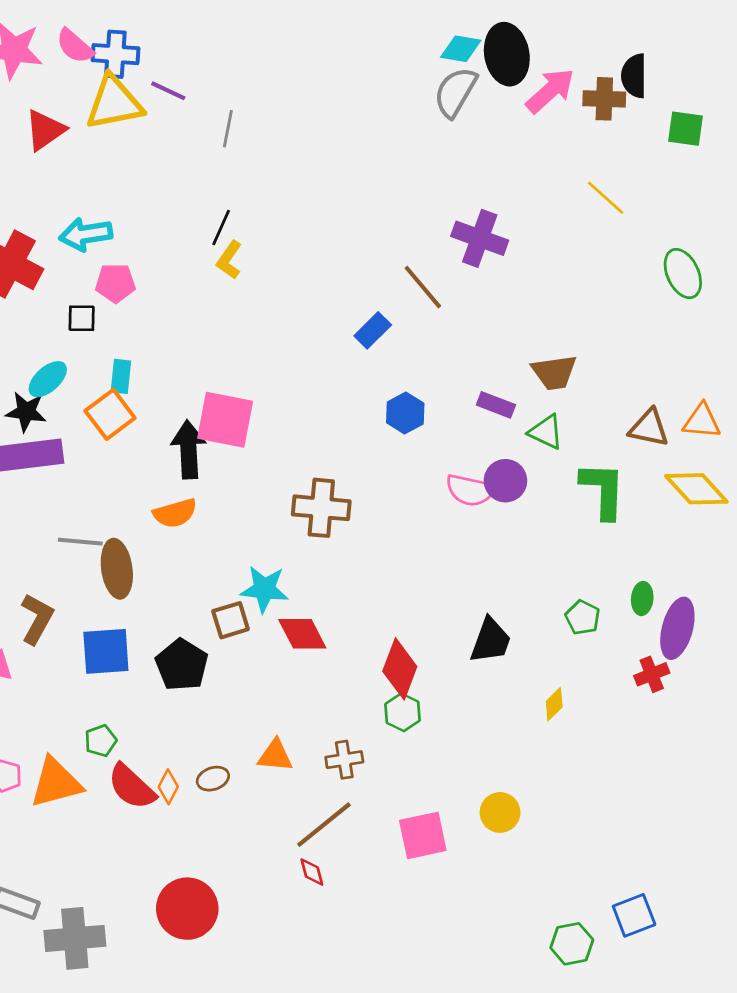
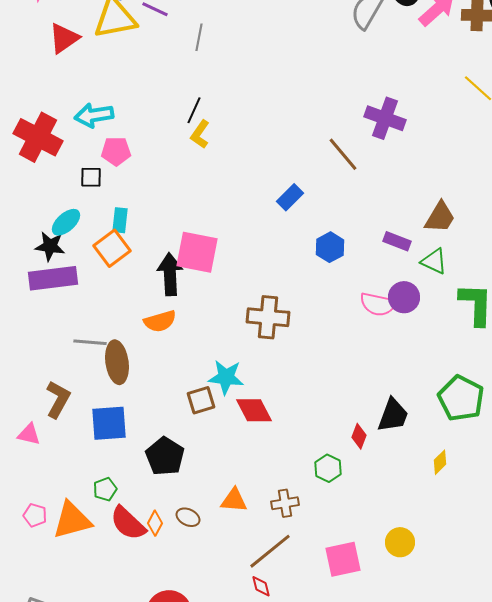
blue rectangle: (373, 330) -> (290, 197), moved
brown trapezoid: (554, 372) -> (440, 217), turned -51
green pentagon: (583, 617) -> (461, 398), size x1.8
black pentagon: (182, 665) -> (165, 456), moved
red diamond: (400, 669) -> (359, 436), moved, size x0.6
brown ellipse: (213, 779) -> (188, 517), turned 45

